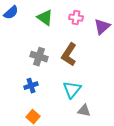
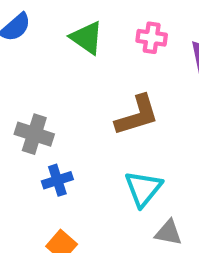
brown L-shape: (69, 55) -> (137, 115), turned -140
gray cross: (39, 57) -> (34, 134), moved

